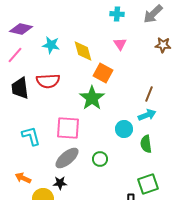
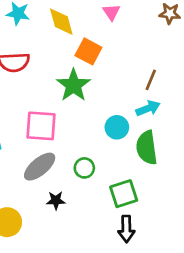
green semicircle: (146, 144) -> (147, 148), size x1.4
black star: (60, 183) -> (56, 200), moved
green square: (148, 184) -> (124, 194), moved

